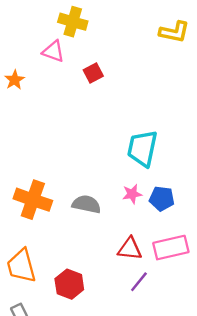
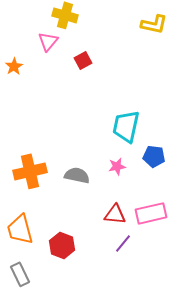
pink triangle: (53, 51) -> (48, 41), turned 50
blue pentagon: (162, 199) -> (154, 156), moved
orange cross: (33, 200) -> (30, 171), turned -32

